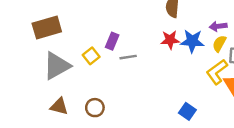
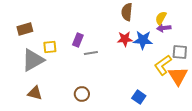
brown rectangle: (47, 28) -> (25, 29), size x0.7
yellow semicircle: (219, 44) -> (161, 18), moved
yellow square: (91, 56) -> (50, 47), moved, turned 32
brown circle: (95, 108) -> (82, 94), moved

